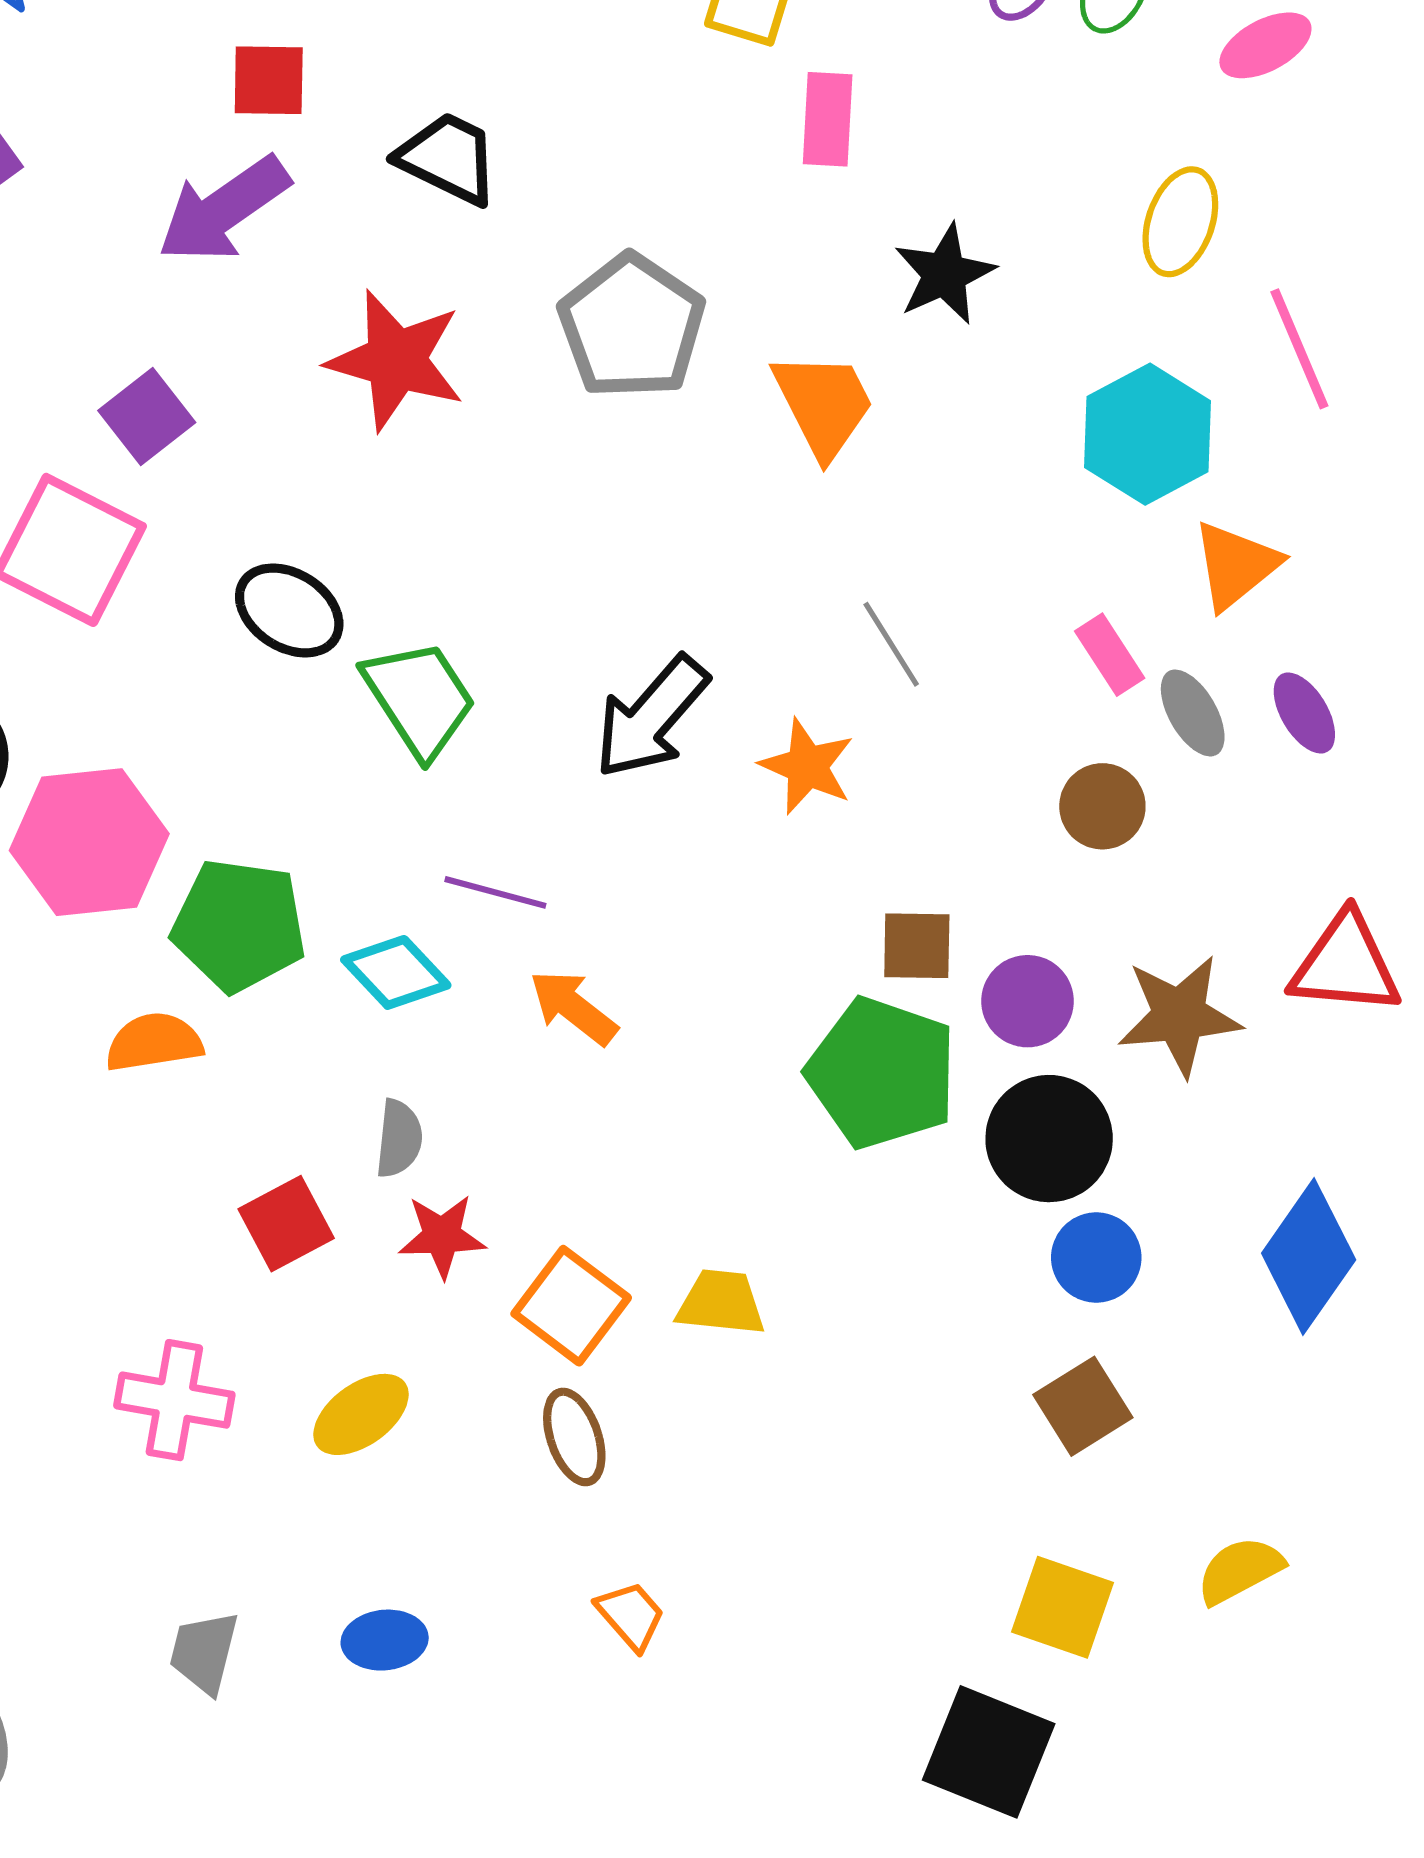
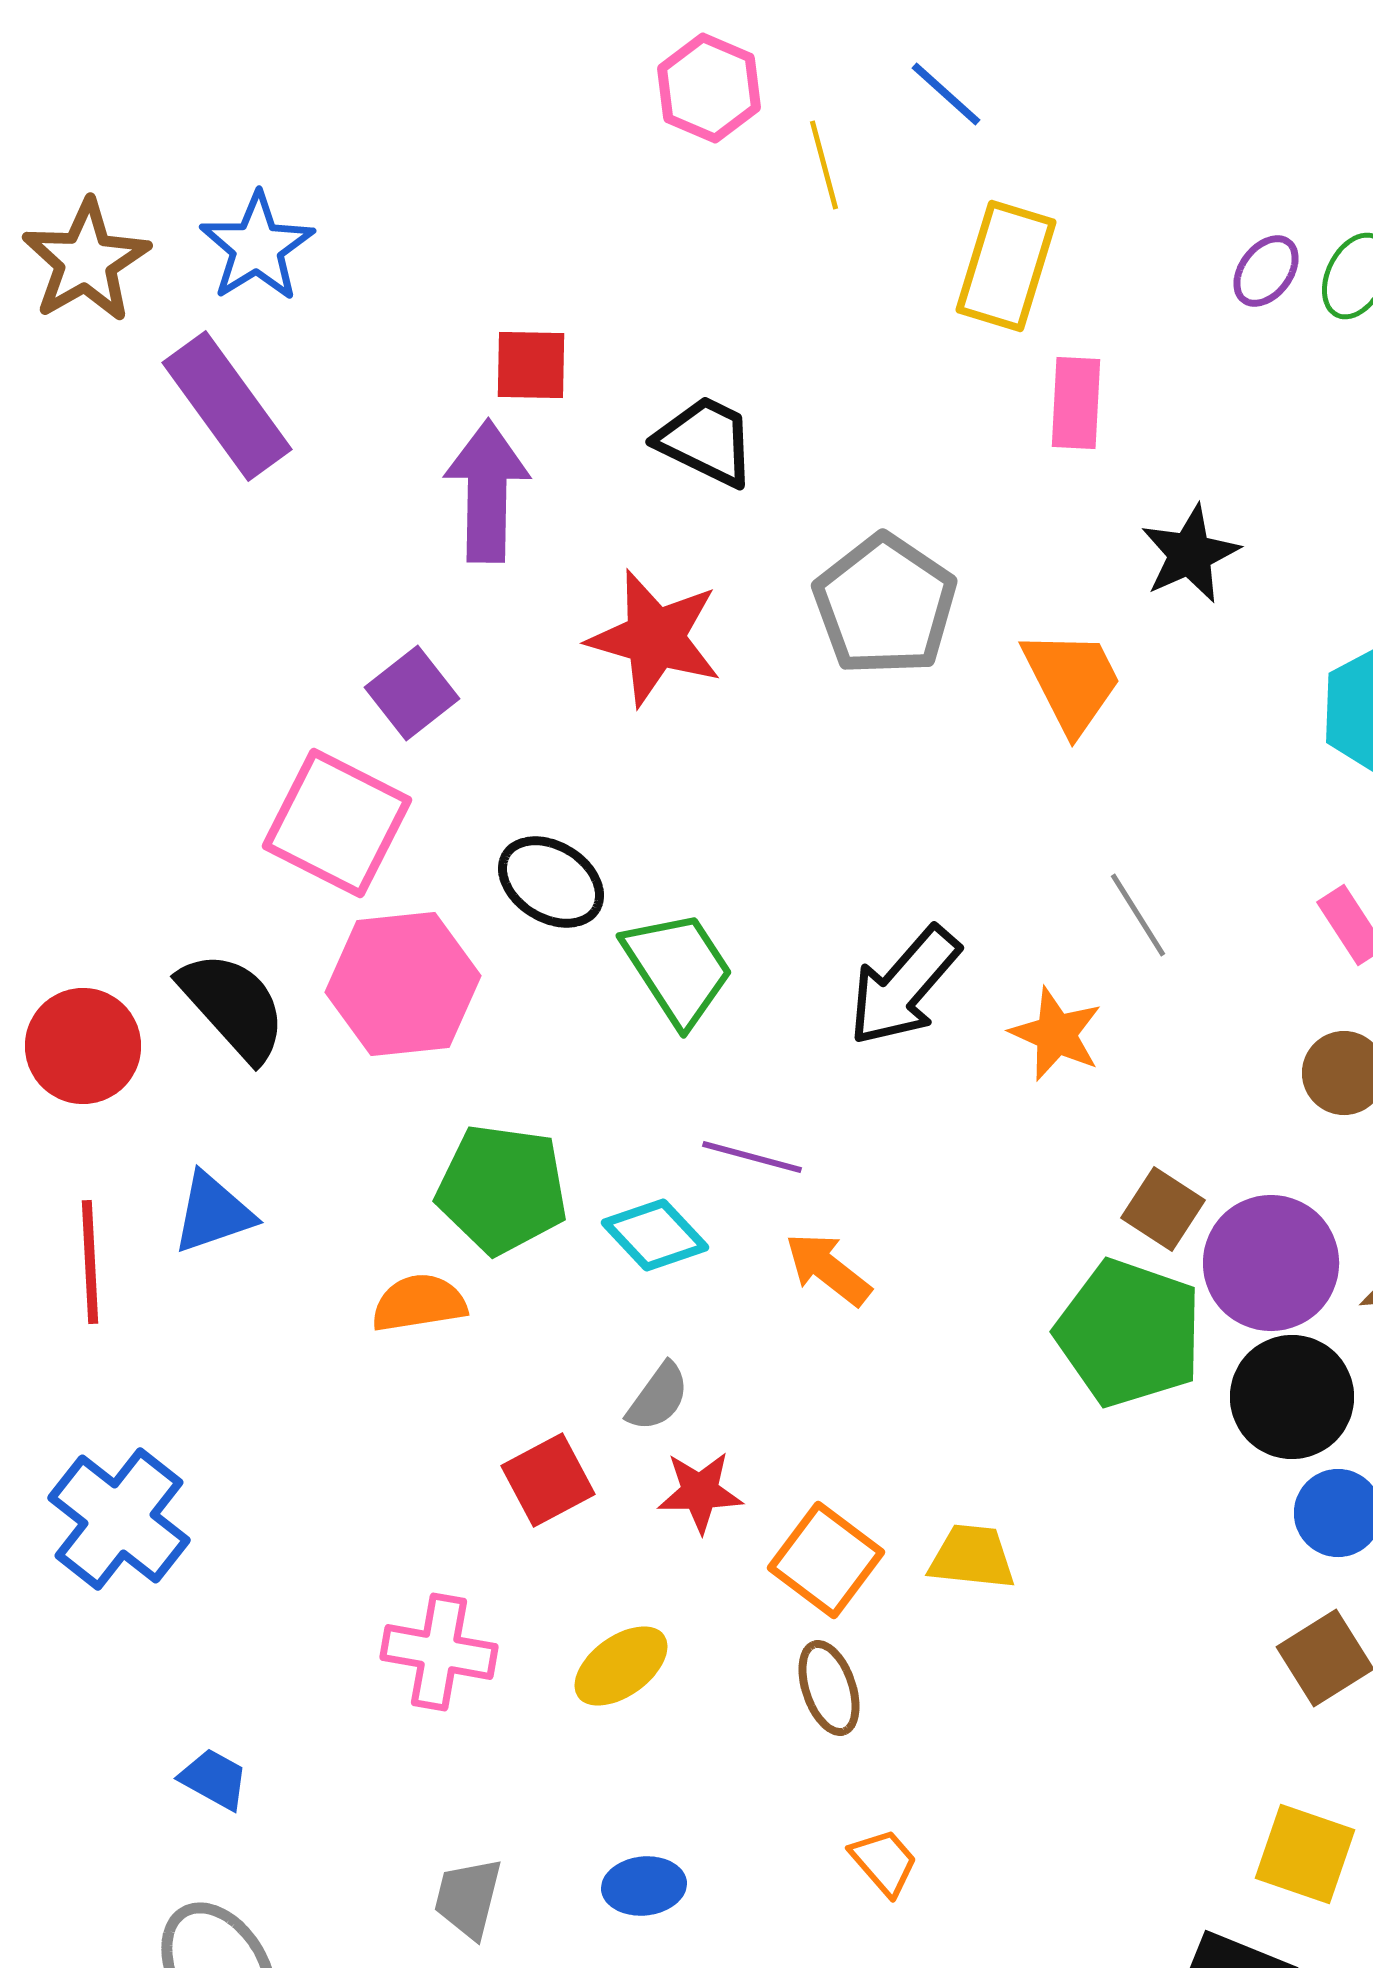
purple arrow: (224, 209) -> (487, 491), turned 126
pink hexagon: (89, 842) -> (403, 984), moved
brown square: (917, 946) -> (1163, 1209), turned 32
purple circle: (1028, 1001) -> (1271, 1263), size x1.5
gray semicircle: (399, 1139) -> (658, 1397), turned 30

